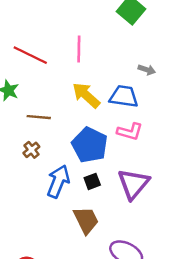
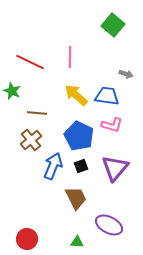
brown cross: (31, 150) -> (31, 140), size x1.5

